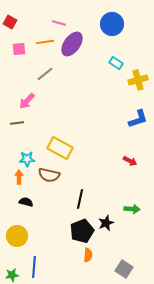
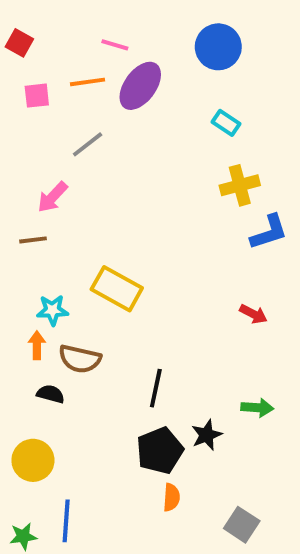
yellow cross: (138, 80) -> (240, 185), moved
brown semicircle: (49, 175) -> (80, 359), moved

